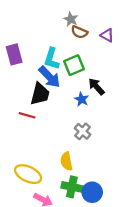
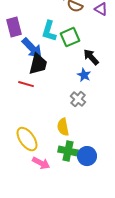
blue arrow: (49, 77) -> (32, 48), moved
blue star: (81, 99) -> (84, 75), moved
yellow ellipse: (28, 174) -> (27, 139), turned 30

